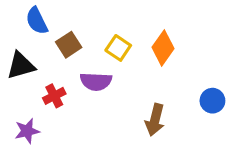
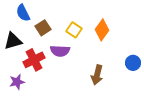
red cross: (54, 96) -> (34, 60), size x1.5

